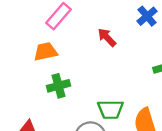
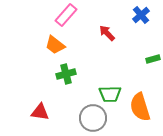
orange trapezoid: (46, 52) -> (55, 45), turned -130

